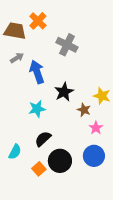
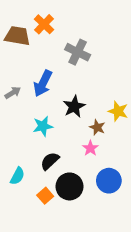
gray arrow: (17, 58) -> (13, 93), moved
blue arrow: (37, 72) -> (43, 83), turned -135
pink star: (96, 128) -> (90, 148), moved

